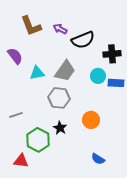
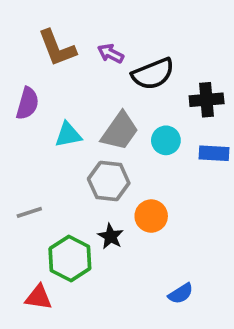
purple semicircle: (15, 56) -> (27, 103), turned 54
cyan circle: (98, 76) -> (166, 140), moved
orange circle: (91, 120) -> (151, 216), moved
blue semicircle: (98, 159) -> (181, 294), turned -64

